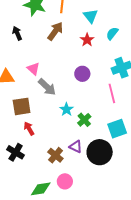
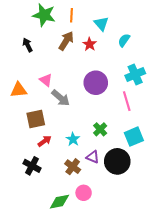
red star: (87, 40) -> (90, 44), moved
purple circle: (82, 74) -> (96, 83), size x1.5
cyan star: (66, 109) -> (73, 139), moved
red arrow: (29, 129) -> (45, 141), turned 88

